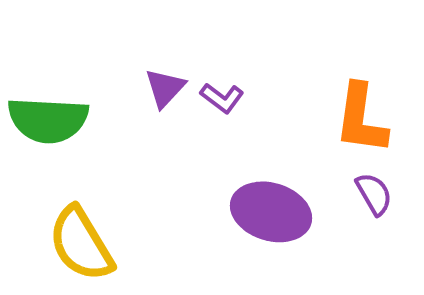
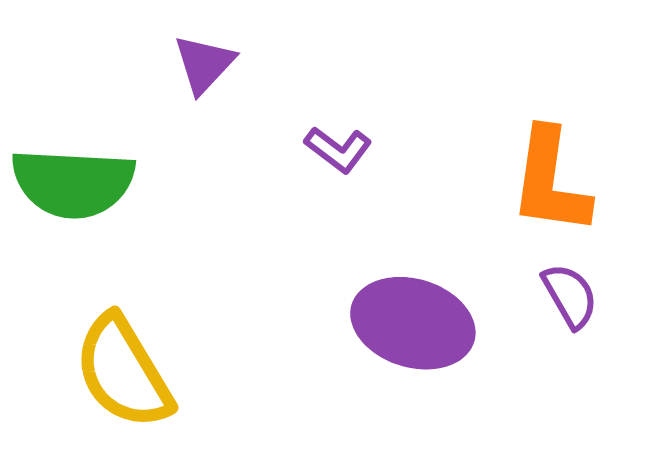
purple triangle: (165, 88) -> (204, 64), moved

